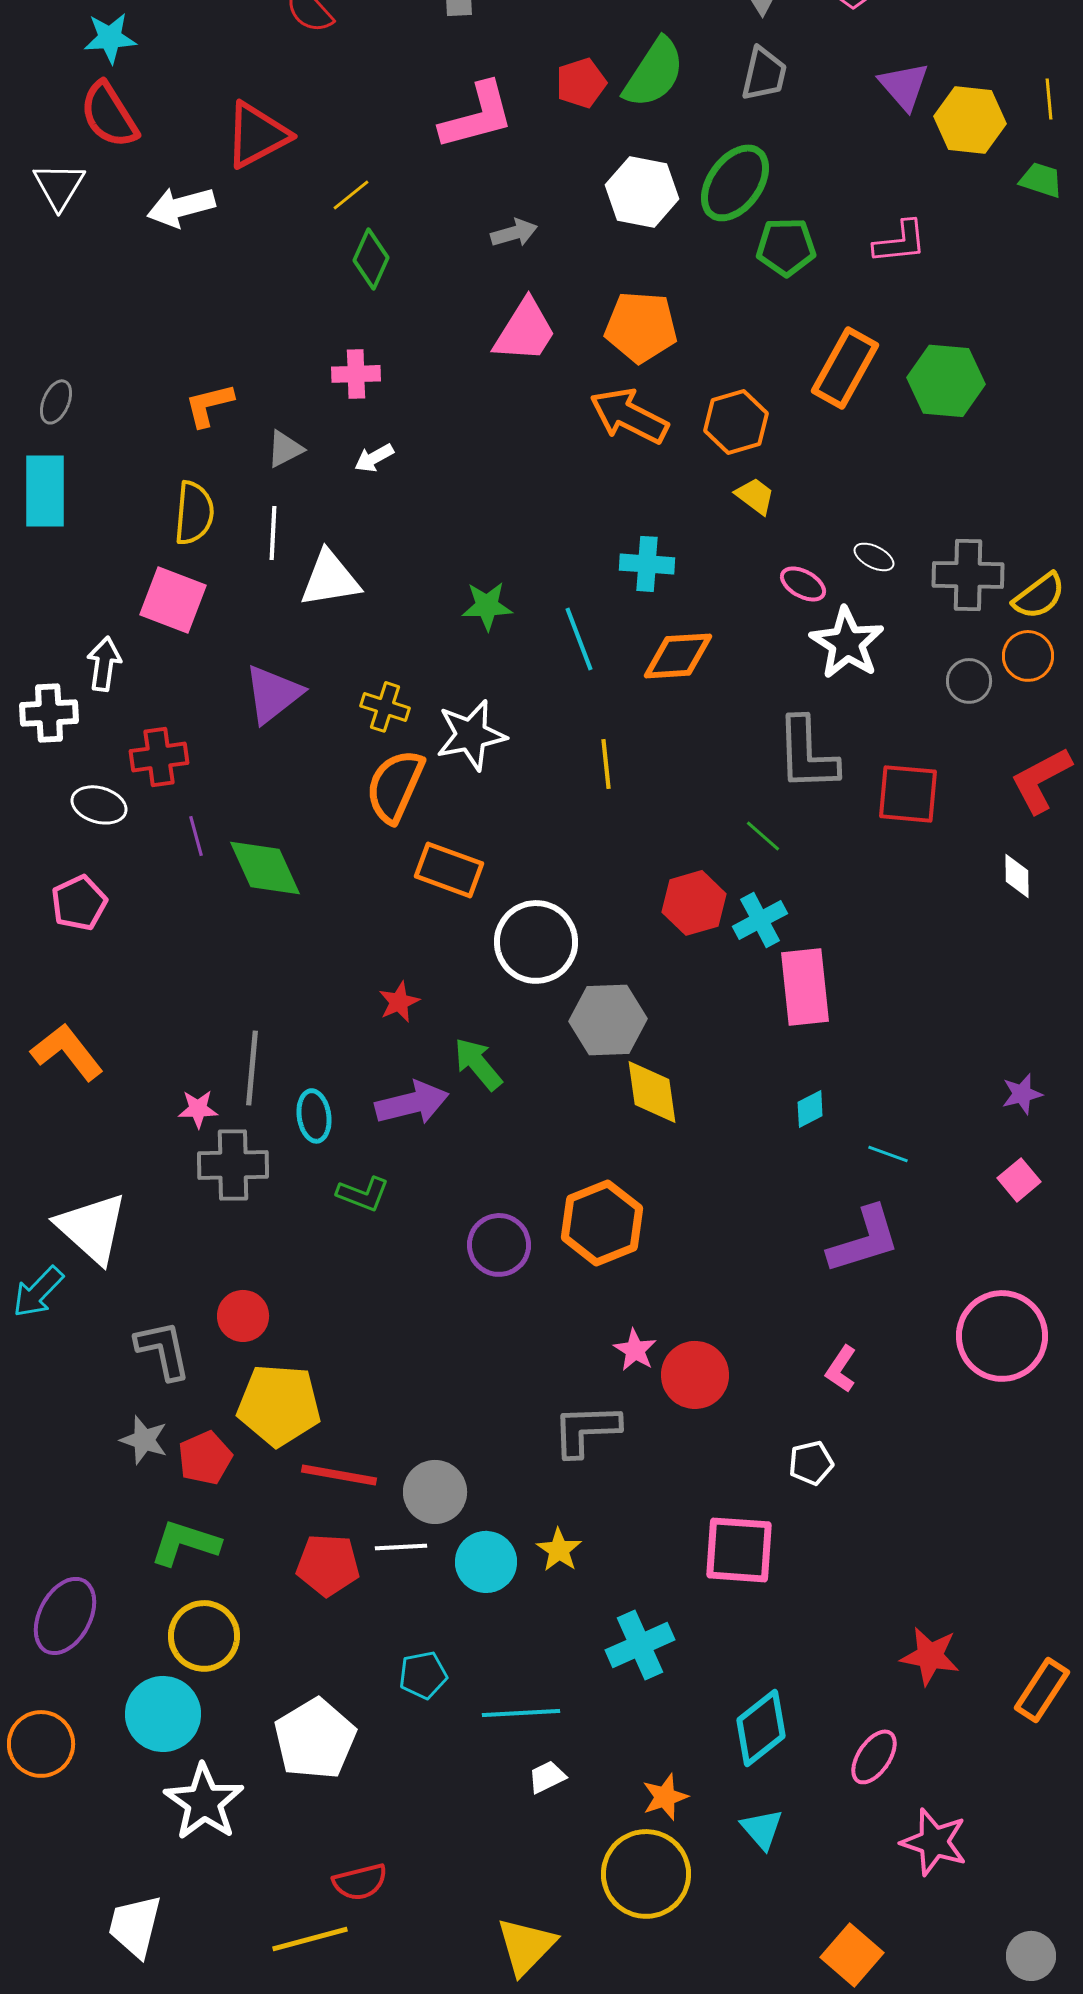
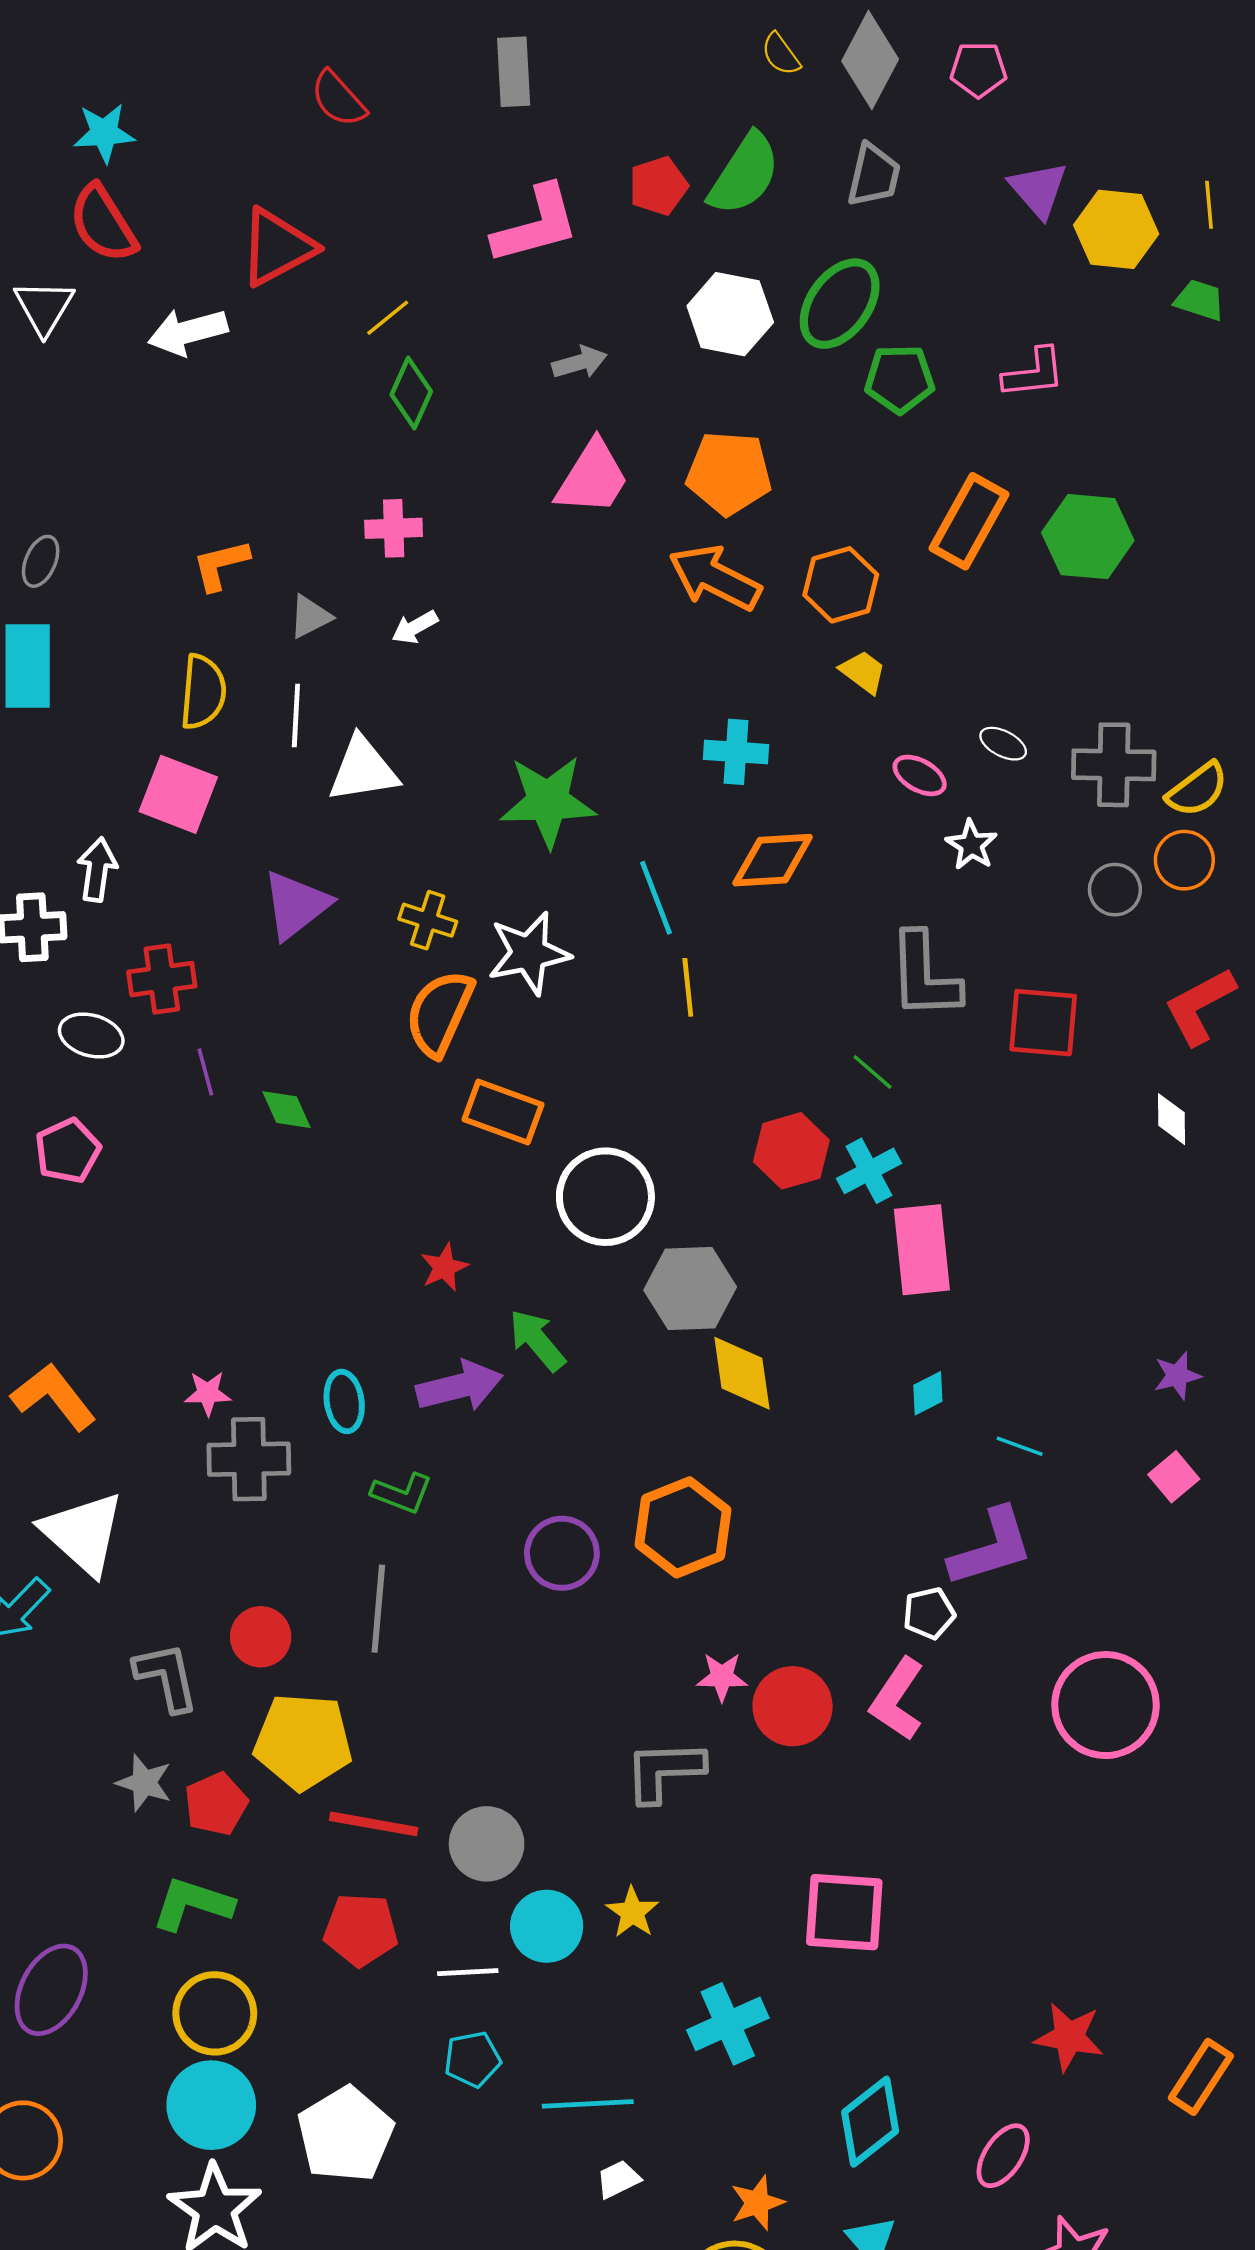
green star: (487, 606) -> (548, 801), size x1.6
cyan line: (579, 639) -> (656, 898), moved
white star: (847, 643) -> (971, 845), size x0.6
green diamond: (265, 868) -> (287, 1110), size x0.6
orange L-shape: (67, 1052) -> (54, 1397), moved
gray line: (252, 1068) -> (378, 1609), moved
pink circle: (1002, 1336) -> (1106, 1705), moved
pink star: (635, 1350) -> (722, 1677), turned -30
pink L-shape: (841, 1369) -> (897, 1699), moved, size x1.5
white pentagon: (811, 1463) -> (929, 1613), moved
white line: (401, 1547) -> (468, 1972), moved
cyan circle: (163, 1714) -> (211, 2105), moved

